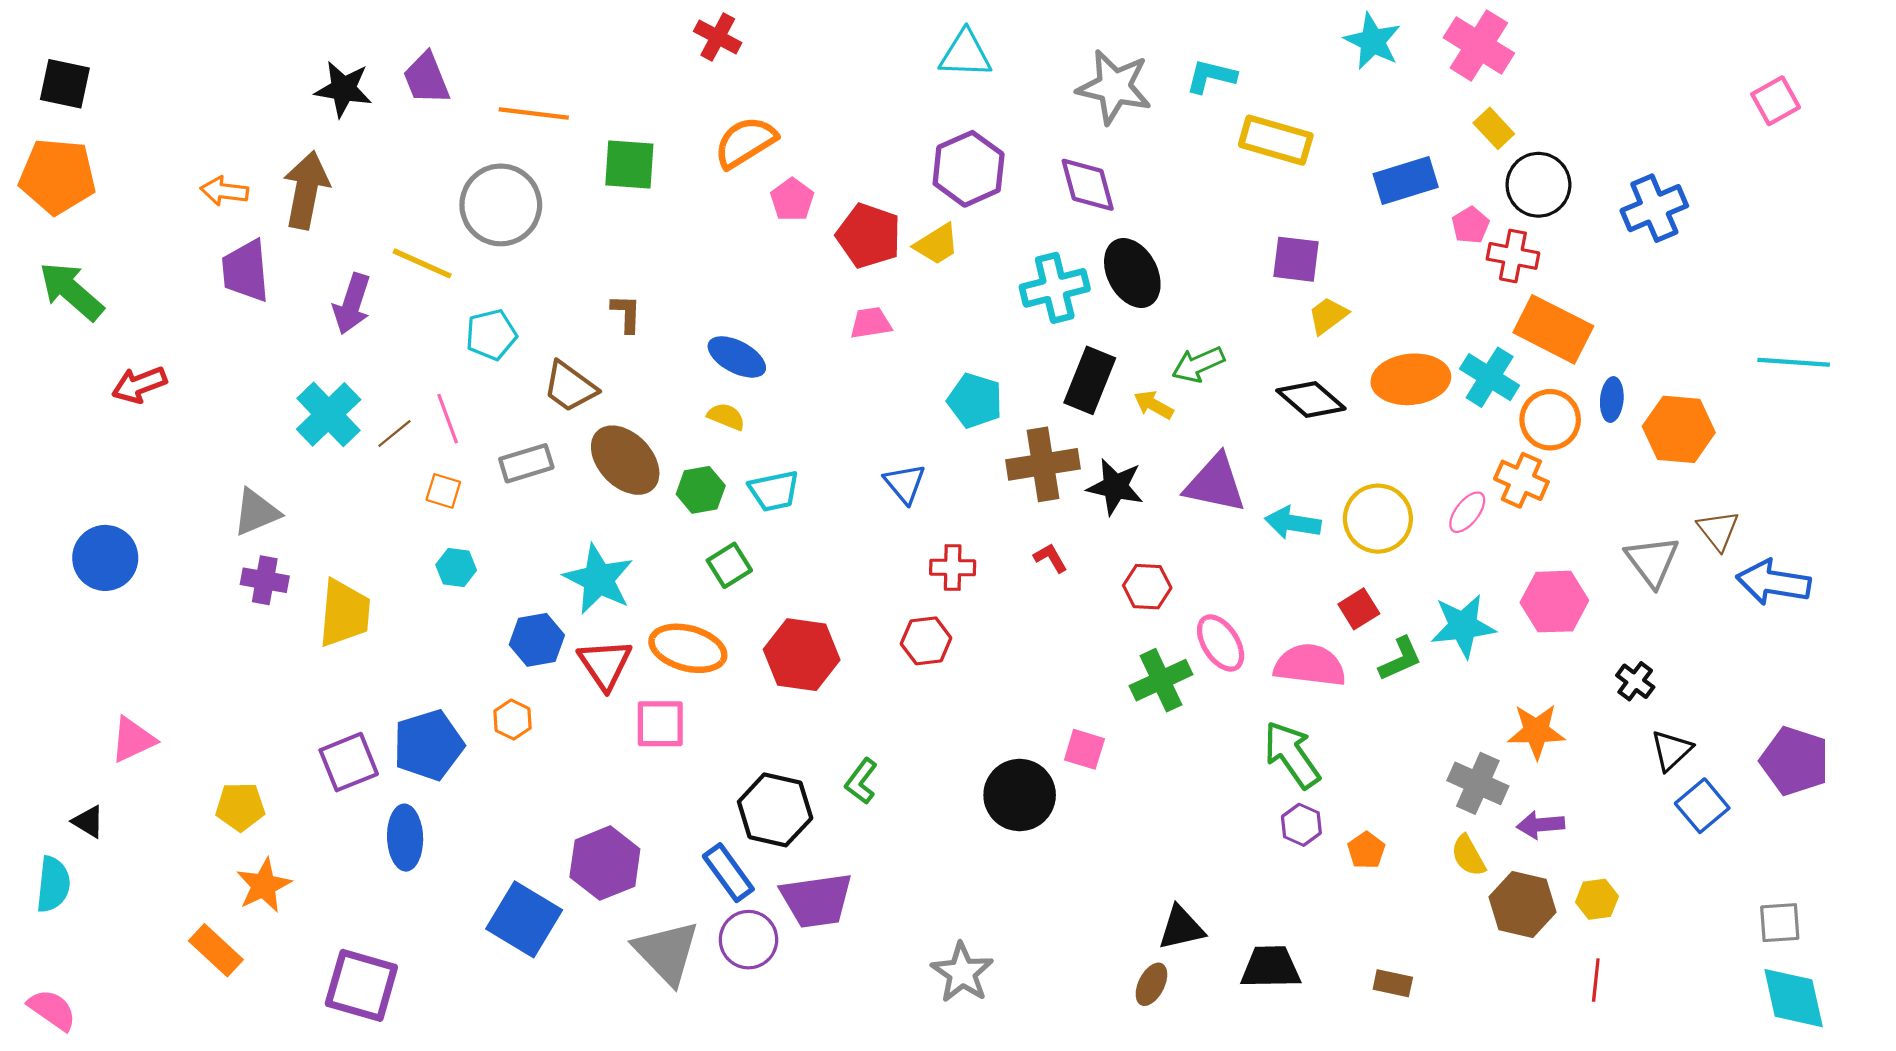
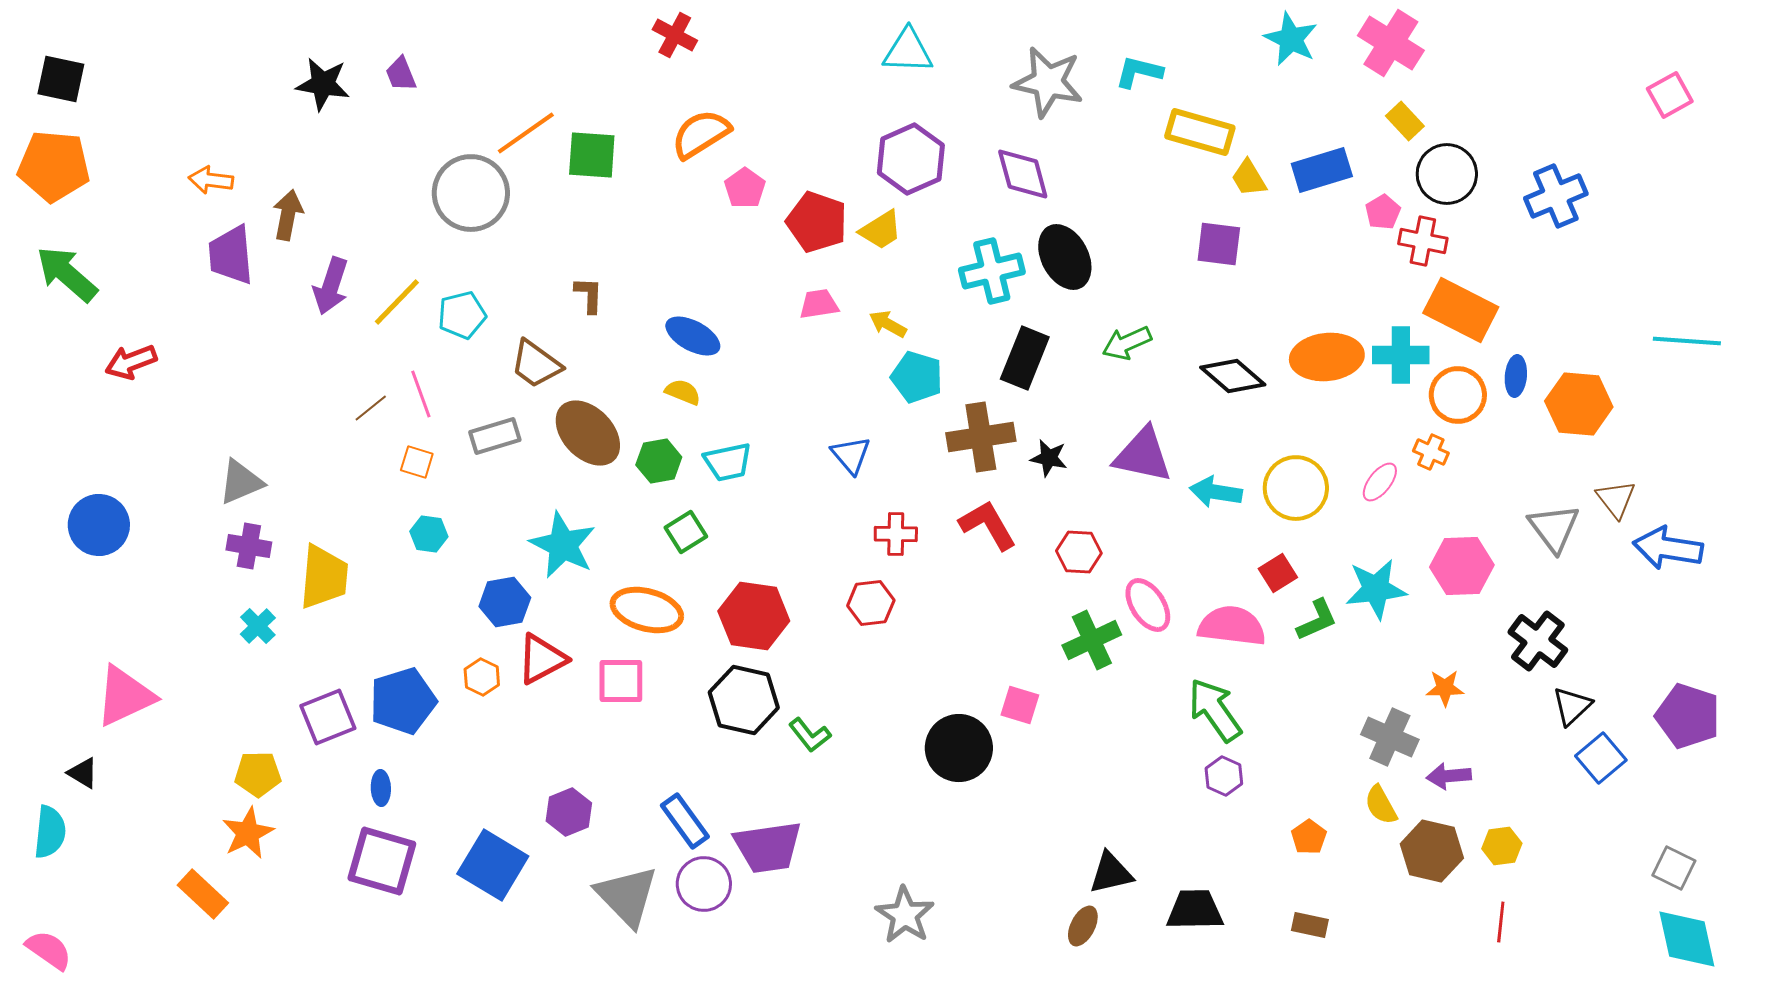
purple trapezoid: (426, 78) -> (401, 74), size x0.7
orange line: (534, 114) -> (526, 133), moved, turned -42
brown arrow: (306, 190) -> (288, 215), moved, size x0.7
yellow line: (422, 263) -> (397, 302), moved, turned -70
yellow trapezoid: (1328, 316) -> (1249, 178), moved, turned -84
cyan cross: (1490, 377) -> (1401, 355), turned -32
yellow arrow: (1154, 405) -> (888, 324), moved
cyan cross: (329, 414) -> (258, 626), moved, size x0.6
orange cross: (1521, 480) -> (1431, 452), size x0.7
black star: (1115, 487) -> (1049, 458), size x0.7
red L-shape: (1050, 558) -> (988, 525), size x1.8
red triangle: (605, 664) -> (542, 659), moved, turned 36
black cross: (1635, 681) -> (1538, 641), size x1.6
orange star: (1536, 731) -> (1445, 688), size x0.7
pink triangle: (133, 740) -> (125, 696), size x1.4
green L-shape: (861, 781) -> (810, 735), turned -75
yellow pentagon: (240, 807) -> (258, 774), moved
black hexagon: (775, 810) -> (744, 700), moved
blue ellipse: (405, 838) -> (381, 788), size x0.6
orange pentagon: (1366, 850) -> (1309, 837), moved
purple hexagon: (605, 863) -> (569, 812), size x0.7
gray square: (1780, 923) -> (1674, 868), turned 30
purple square: (361, 985) -> (382, 861), moved

